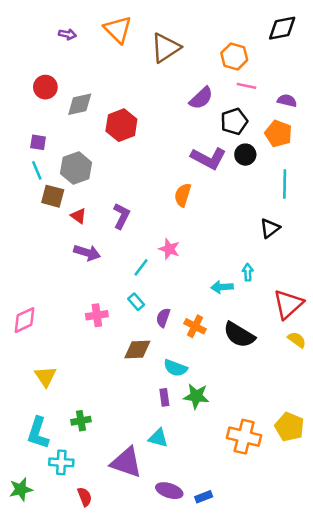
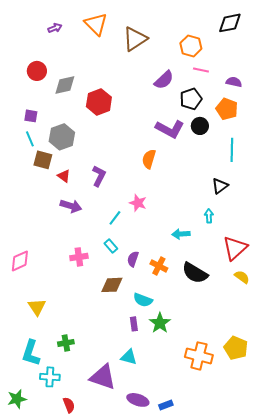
purple arrow: (67, 34) -> (55, 28), turned -32
cyan arrow: (248, 272) -> (209, 216), moved
green star: (196, 396) -> (160, 323), turned 30

